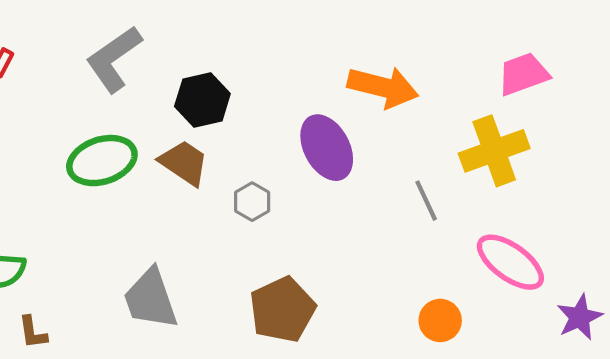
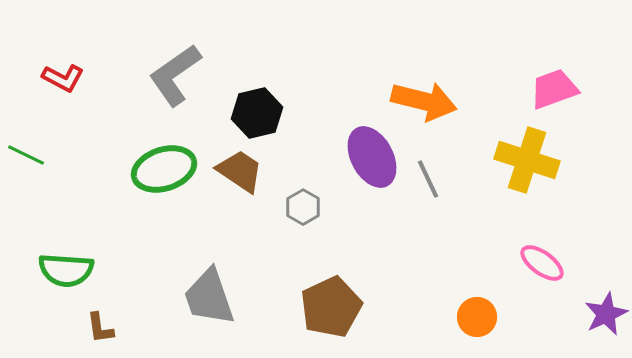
yellow cross: (494, 151) -> (527, 160), turned 38
gray line: (426, 201) -> (428, 179), moved
pink ellipse: (510, 262) -> (542, 263), size x0.7

